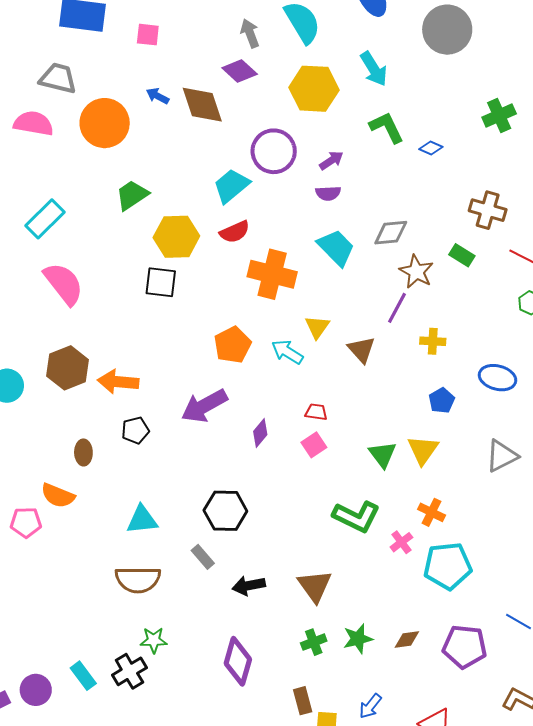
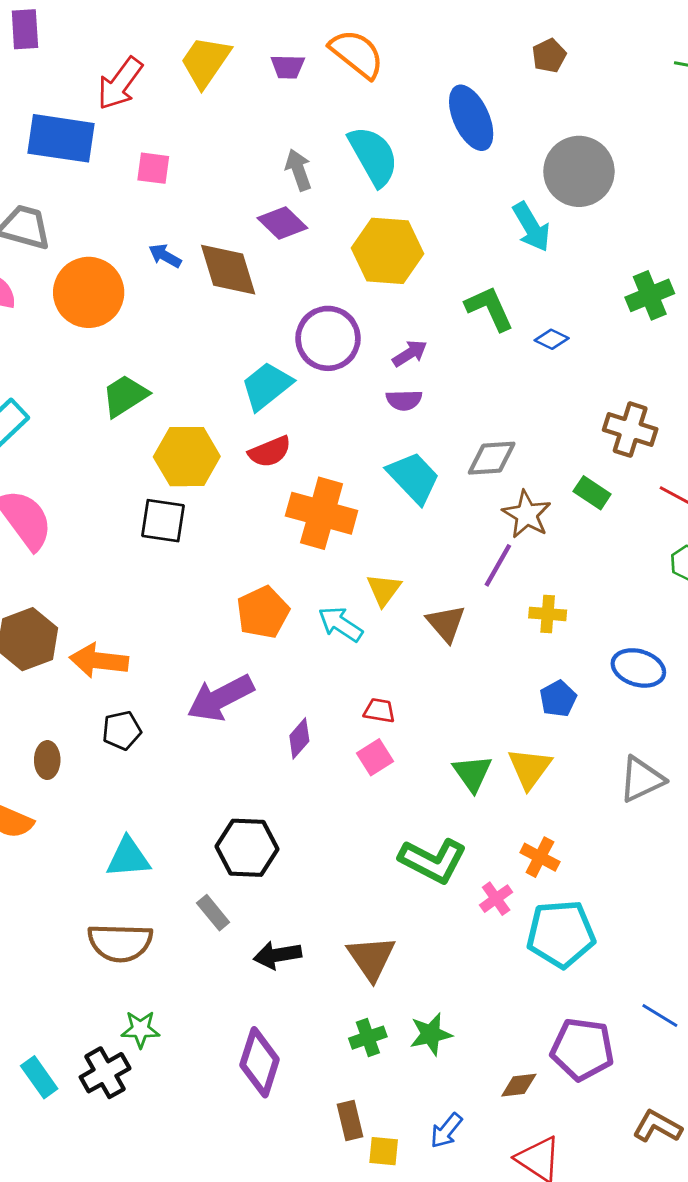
cyan arrow: (374, 69) -> (531, 227), moved
brown diamond: (407, 639) -> (519, 1085), moved

